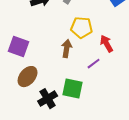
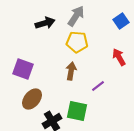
yellow pentagon: (82, 28) -> (77, 42), moved
red arrow: (107, 44) -> (119, 57), moved

